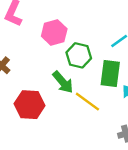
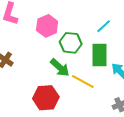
red hexagon: (30, 105) -> (46, 98), moved

